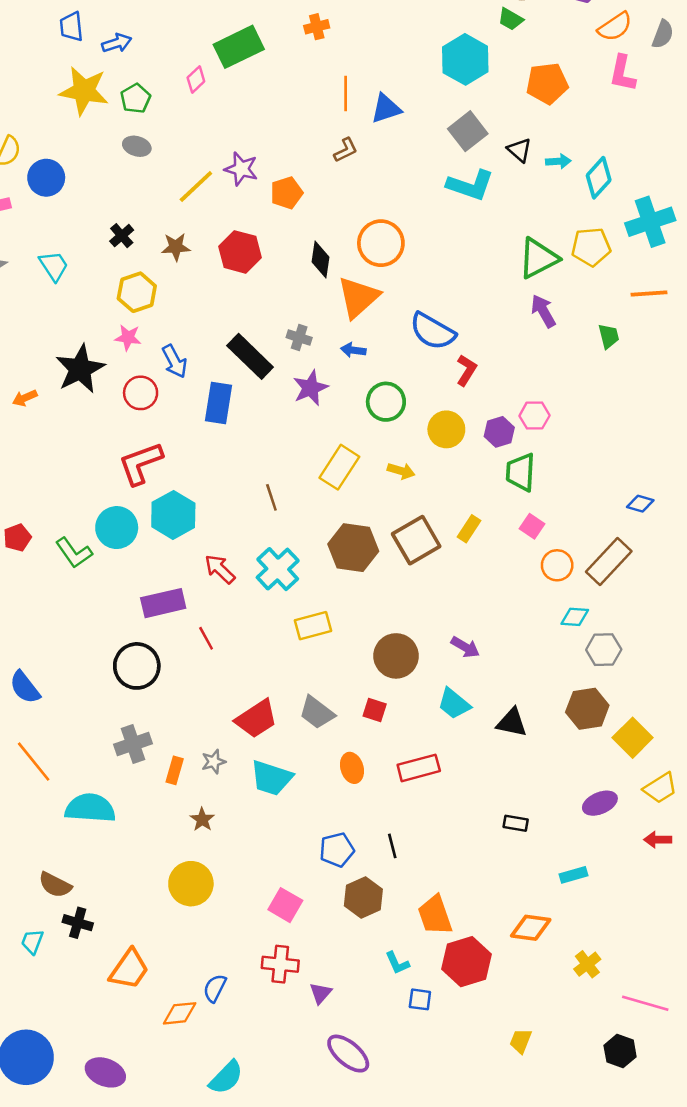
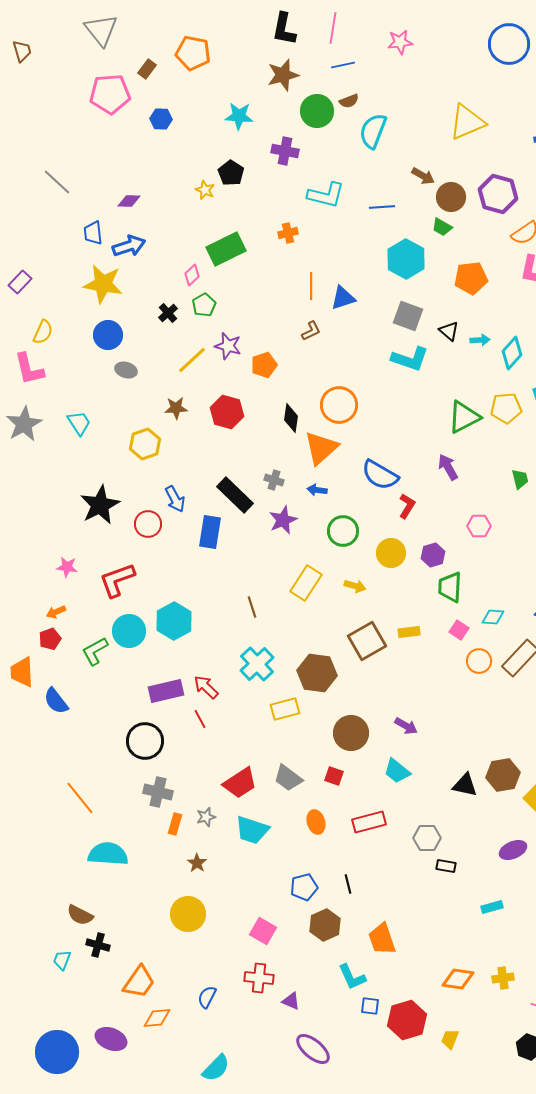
blue arrow: (117, 43) -> (129, 246), size x1.4
green pentagon: (136, 98) -> (204, 305), moved
gray square: (468, 131) -> (408, 316), turned -32
gray ellipse: (137, 146) -> (126, 370), moved
blue circle: (46, 178) -> (108, 335), moved
black cross: (122, 236) -> (168, 313), moved
purple arrow: (543, 311) -> (448, 467), moved
pink star: (128, 338) -> (67, 567), moved
orange arrow: (25, 398) -> (56, 612), moved
pink hexagon: (534, 416) -> (479, 526), moved
red L-shape: (141, 463) -> (117, 580), moved
yellow rectangle: (469, 529) -> (409, 632), turned 50
brown hexagon: (353, 548) -> (317, 673), moved
green L-shape: (74, 553) -> (95, 651), turned 96
red arrow: (220, 569) -> (206, 687), moved
cyan diamond: (575, 617) -> (493, 617), moved
gray hexagon: (604, 650) -> (427, 838), moved
blue semicircle: (25, 687) -> (56, 701), moved
black triangle: (512, 723) -> (465, 785), moved
gray cross: (133, 744) -> (158, 792), moved, turned 32
orange line: (34, 762) -> (80, 798), moved
orange diamond: (531, 928) -> (458, 979), moved
red hexagon: (466, 962) -> (407, 1020), moved
cyan L-shape: (397, 963) -> (352, 977), size x1.4
yellow cross: (587, 964) -> (503, 978), turned 30
purple triangle: (321, 993) -> (291, 1001), turned -48
orange diamond: (180, 1013) -> (157, 1018), moved
purple ellipse: (105, 1072) -> (111, 1039), moved

